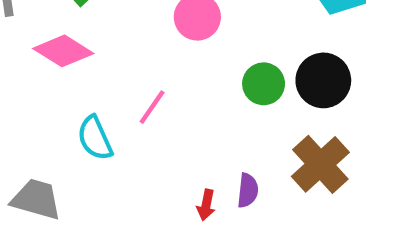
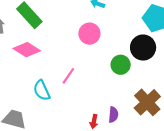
black circle: (323, 80) -> (143, 48), moved

